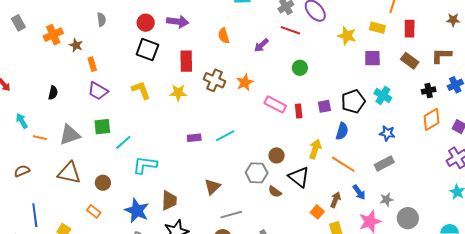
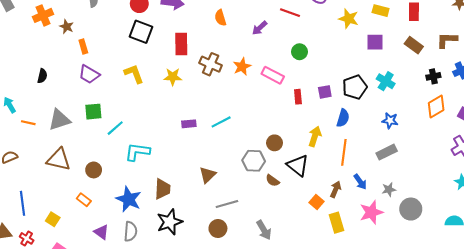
pink rectangle: (275, 104) -> (273, 75), moved
orange line: (343, 164) -> (344, 152), turned 65

